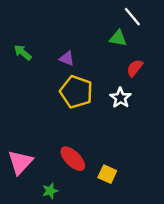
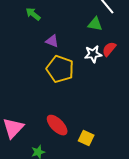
green arrow: (23, 52) -> (33, 14), moved
white star: (120, 98) -> (93, 54), moved, turned 30

